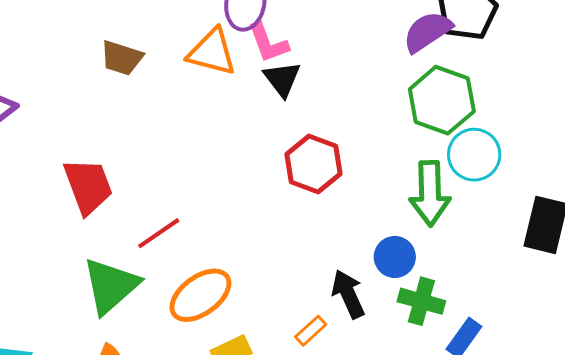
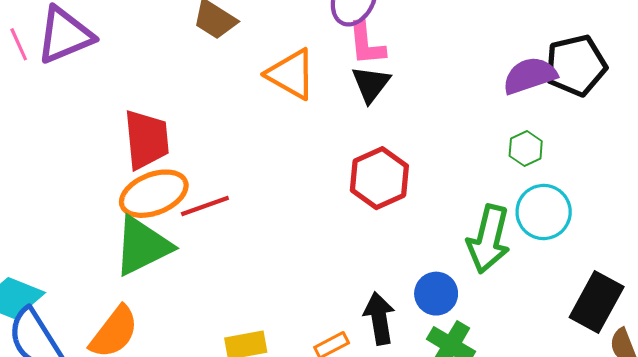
orange triangle: (212, 52) -> (291, 74), moved
green hexagon: (442, 100) -> (526, 148), size x0.5
orange ellipse: (200, 295) -> (154, 194), moved

